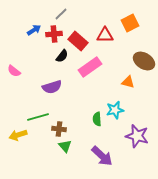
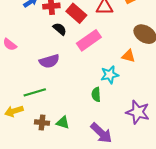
black semicircle: (62, 56) -> (60, 29), turned -88
cyan star: (115, 110) -> (110, 75), moved
brown cross: (59, 129) -> (42, 123), moved
green triangle: (65, 146) -> (63, 123), turned -32

